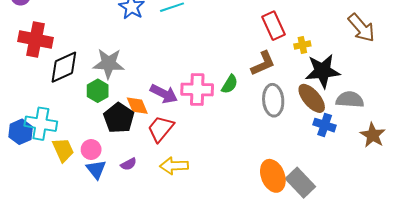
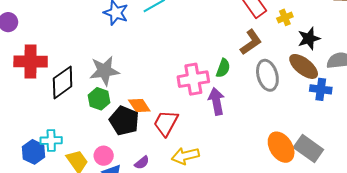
black star: (323, 71) -> (309, 38), size x0.7
purple arrow: (164, 94) -> (216, 101), moved, turned -116
cyan cross: (41, 124) -> (51, 140), size x0.7

